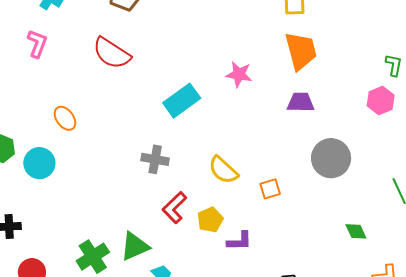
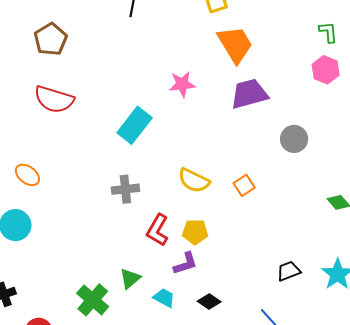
purple trapezoid: (301, 102) -> (249, 94), size x1.4
gray circle: (331, 158) -> (294, 139), size x0.7
yellow pentagon: (210, 220) -> (195, 232), turned -30
purple L-shape: (239, 241) -> (185, 263), moved
green triangle: (135, 246) -> (130, 278), size x0.7

